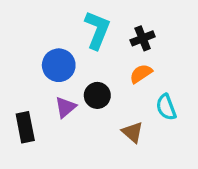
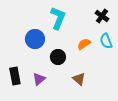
black cross: (143, 38) -> (102, 16), moved, turned -32
purple triangle: (65, 107) -> (39, 79), moved
cyan semicircle: (166, 107) -> (106, 41), moved

